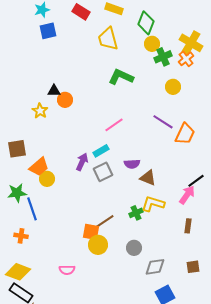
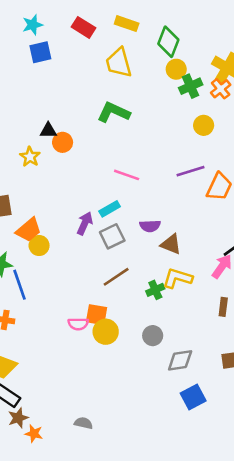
green L-shape: (121, 77) -> (114, 112), moved
purple line: (163, 122) -> (191, 171), turned -50
pink line: (114, 125) -> (127, 175), turned 54
brown line: (104, 222) -> (116, 277), moved
pink semicircle: (67, 270) -> (78, 324), moved

